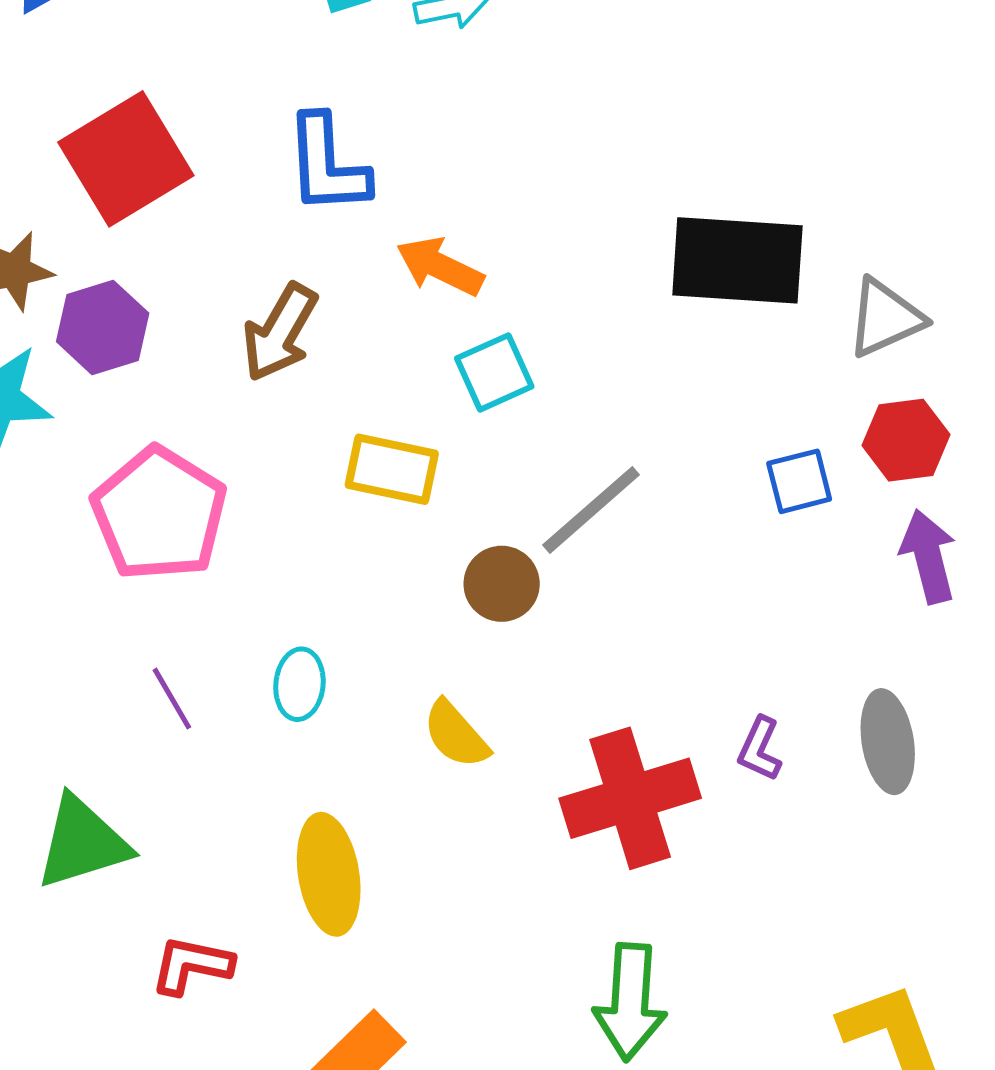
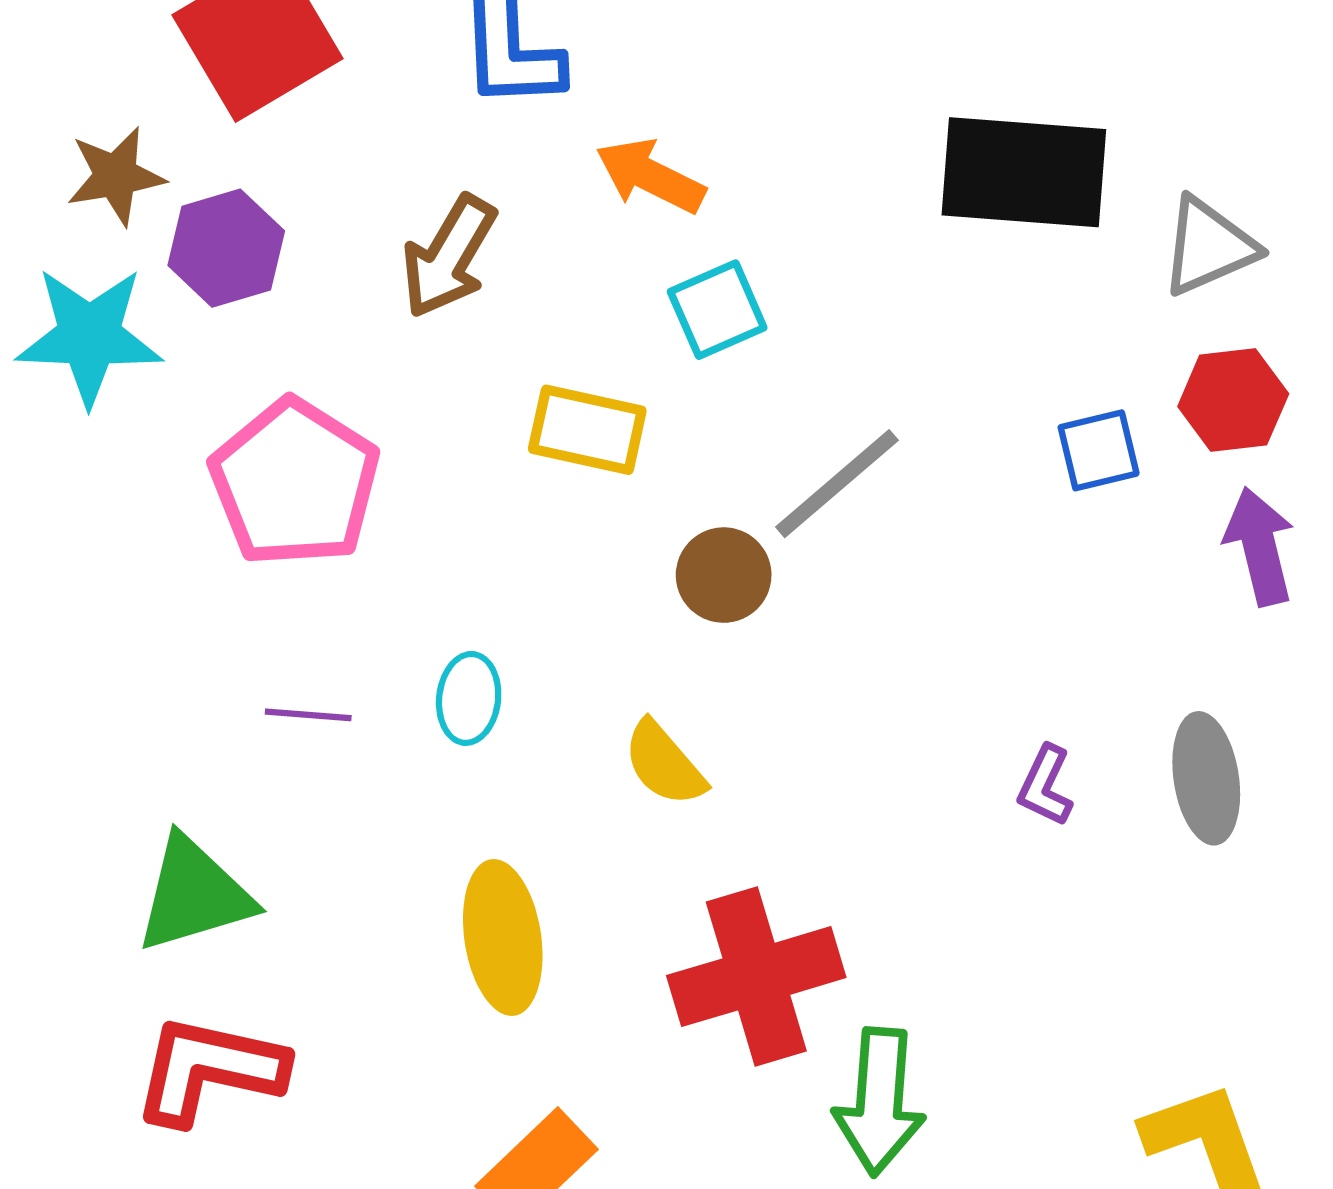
purple line: (172, 699) -> (308, 715), turned -56
red cross: (630, 798) -> (756, 977), moved
red L-shape: (192, 965) -> (209, 1070), moved, size x1.5

